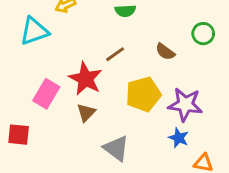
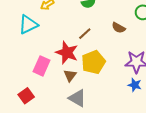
yellow pentagon: (143, 94) -> (93, 62), moved
red square: (19, 135) -> (26, 96), turned -35
gray triangle: (116, 148) -> (77, 98), moved

